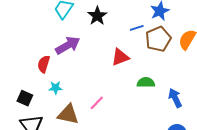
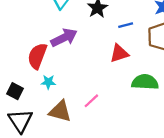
blue line: (137, 28) -> (126, 25), moved
red semicircle: (44, 64) -> (37, 56), size x1.4
green semicircle: (146, 82) -> (145, 82), size x1.4

